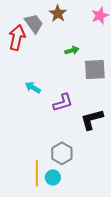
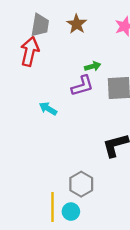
gray trapezoid: (34, 23) -> (40, 25), moved, turned 45
purple L-shape: (63, 102) -> (82, 86), moved

